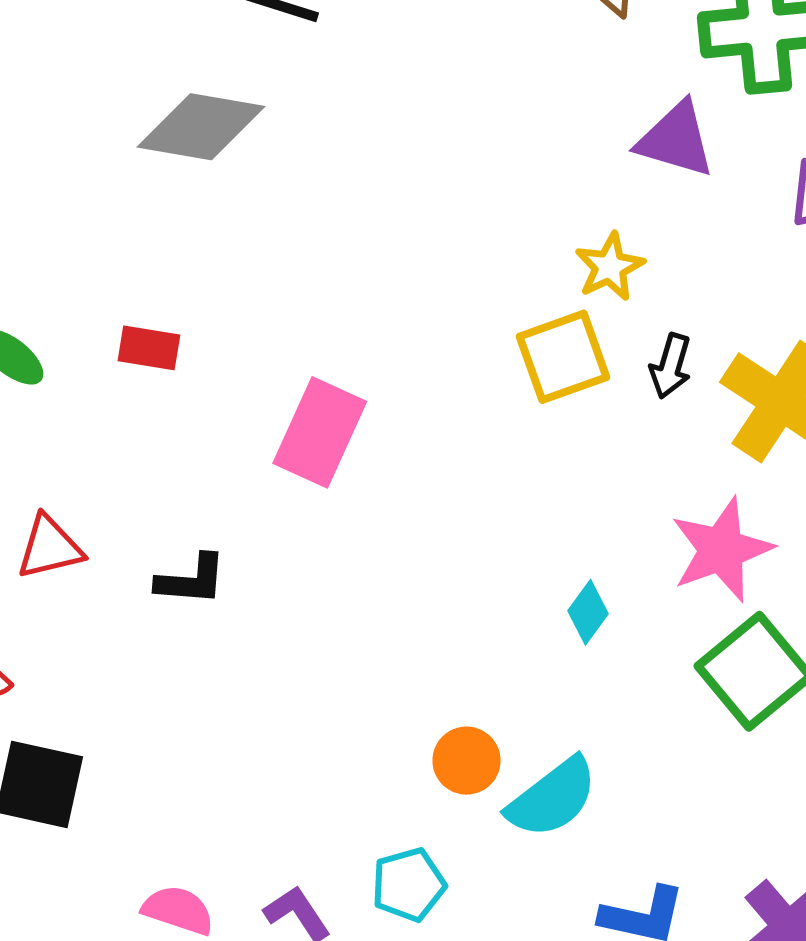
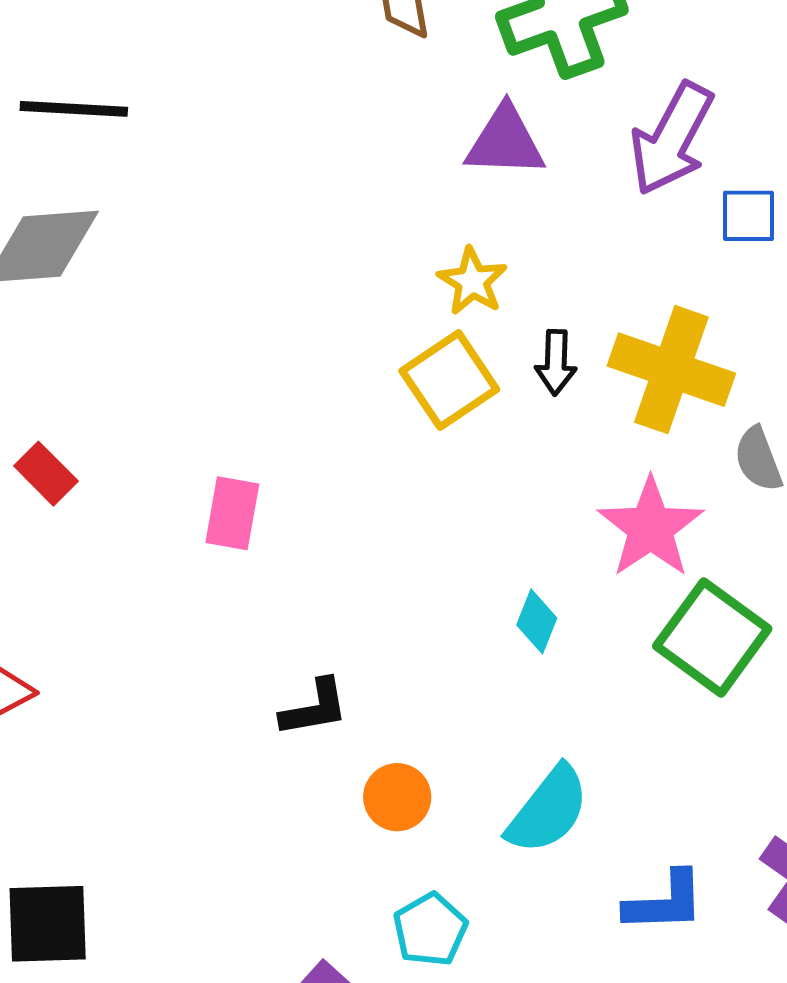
red rectangle: (149, 348) -> (46, 474), turned 50
pink rectangle: (320, 432) -> (232, 513), size x0.7
black L-shape: (191, 580) -> (314, 708), moved
orange circle: (466, 761) -> (397, 797), moved

